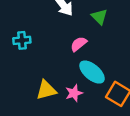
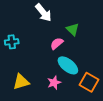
green triangle: (99, 17) -> (73, 29), moved
yellow triangle: (46, 90) -> (21, 82), moved

